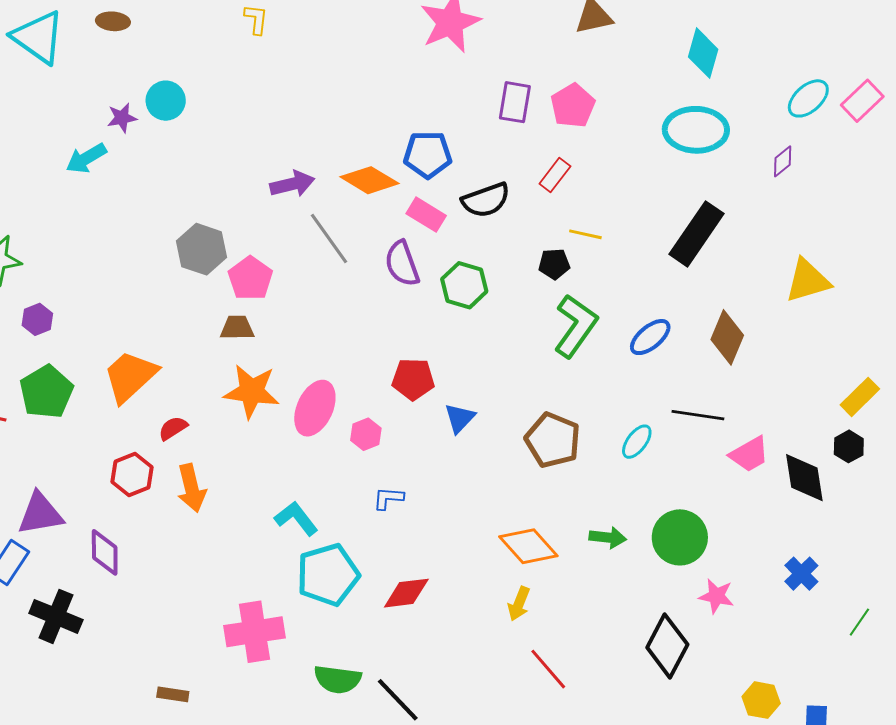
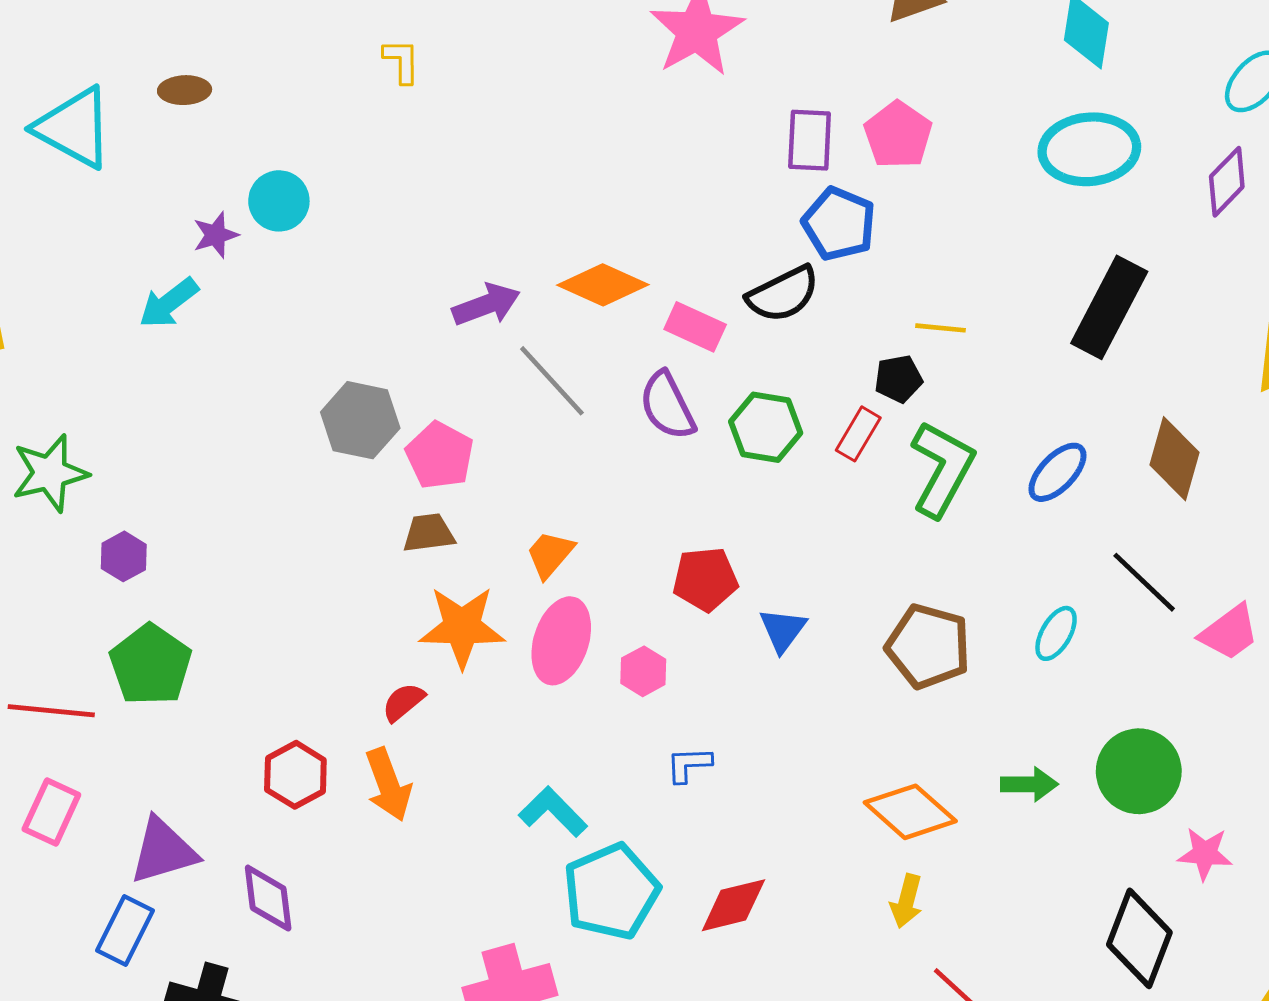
blue pentagon: (428, 155) -> (839, 224), moved, turned 30
purple diamond: (783, 161) -> (1227, 182), size x1.4
red rectangle: (555, 175) -> (858, 434), moved
orange trapezoid: (130, 376) -> (550, 554), moved, size x0.6
black line: (698, 415) -> (1144, 582), turned 42
red semicircle: (173, 428) -> (403, 702), moved

